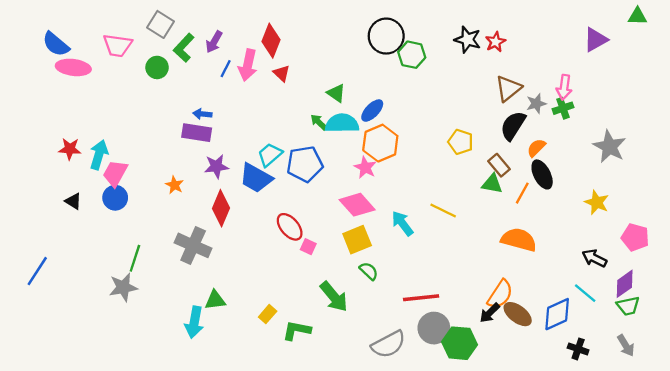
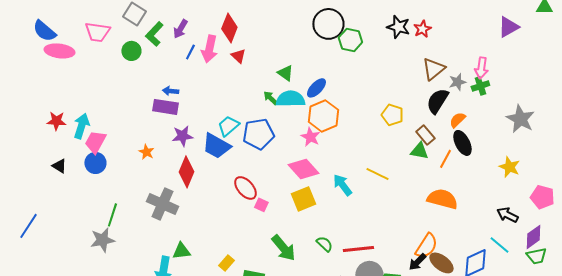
green semicircle: (369, 271) -> (324, 244), moved

